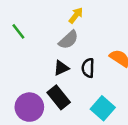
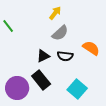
gray semicircle: (68, 40) -> (60, 33), moved
black semicircle: (88, 68) -> (65, 56), turned -84

